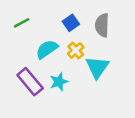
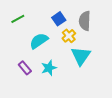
yellow cross: (76, 50) -> (69, 36), moved
purple rectangle: (30, 82) -> (25, 68), size x0.6

